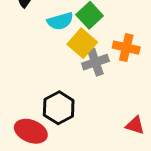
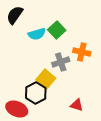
yellow square: (82, 43) -> (46, 79), moved
red triangle: (135, 125) -> (77, 105), moved

